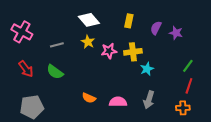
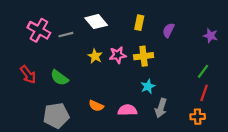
pink cross: (22, 32) -> (39, 30), moved
purple star: (176, 33) -> (211, 36), moved
yellow star: (88, 42) -> (95, 56), moved
gray line: (57, 45) -> (66, 35), moved
cyan star: (147, 69) -> (148, 86), moved
gray pentagon: (32, 107) -> (56, 116), moved

